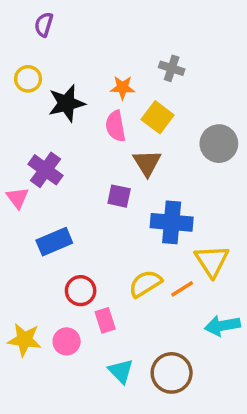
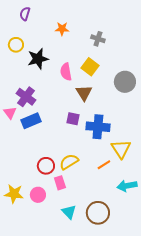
orange star: (123, 88) -> (62, 29), moved
purple square: (119, 196) -> (73, 119), moved
blue rectangle: (54, 242) -> (31, 121), moved
yellow semicircle: (145, 284) -> (69, 162), moved

